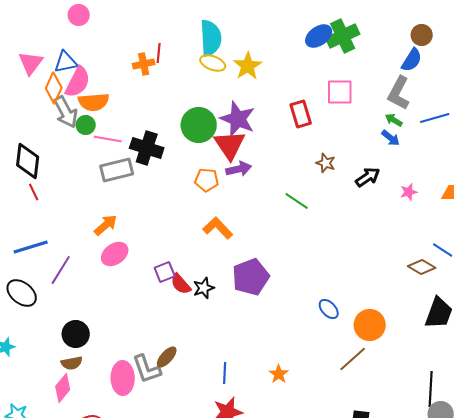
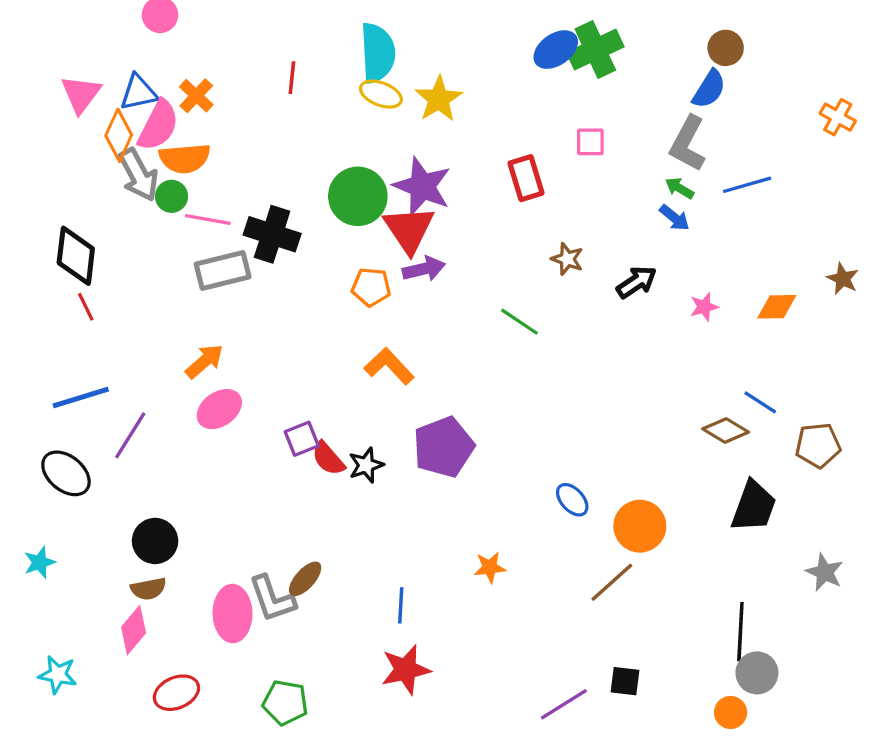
orange cross: (144, 64) -> (196, 96), moved, turned -35
pink square: (340, 92) -> (590, 142), size x0.7
orange star: (279, 374) -> (490, 567), moved, turned 30

